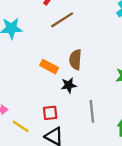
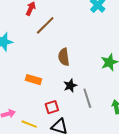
orange rectangle: (49, 67) -> (34, 80), moved
black star: (69, 85) -> (70, 86), moved

